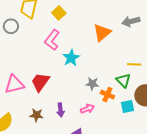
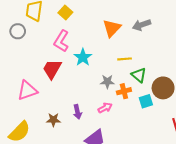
gray arrow: (131, 21) -> (142, 25), moved
yellow line: (134, 64) -> (125, 59), moved
red trapezoid: (40, 82) -> (52, 69), moved
orange cross: (107, 95) -> (124, 91), turned -32

